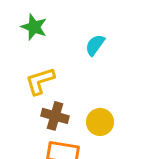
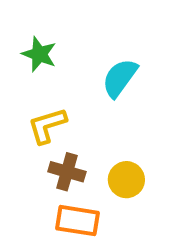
cyan semicircle: (95, 45) -> (120, 78), size x1.4

